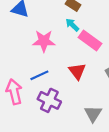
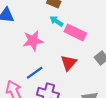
red triangle: (77, 71) -> (69, 63), turned 30

